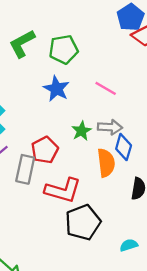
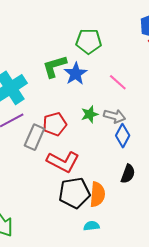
green L-shape: (22, 44) -> (54, 66), moved
orange semicircle: (106, 163) -> (97, 194), moved
cyan semicircle: (129, 245) -> (92, 226), moved

